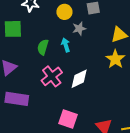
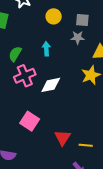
gray star: (79, 29) -> (78, 38), moved
green semicircle: (43, 47) -> (15, 54), moved

